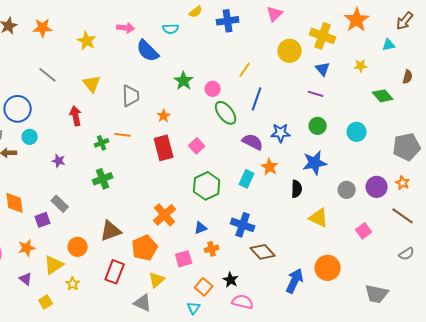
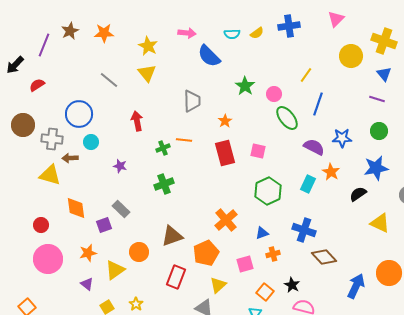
yellow semicircle: (196, 12) -> (257, 33), moved
yellow triangle: (92, 84) -> (147, 73), moved
pink square: (197, 146) -> (258, 151), turned -35
black semicircle: (297, 189) -> (358, 194), turned -126
yellow star: (73, 284) -> (136, 304), moved

